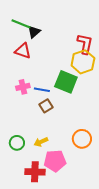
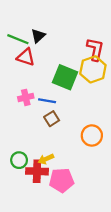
green line: (21, 24) -> (18, 39), moved
green square: (66, 82) -> (65, 77), moved
orange circle: (82, 139) -> (92, 135), moved
red cross: (35, 172) -> (37, 171), moved

